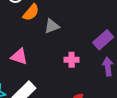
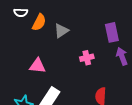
purple rectangle: (103, 40) -> (112, 32), turned -48

